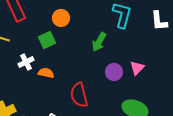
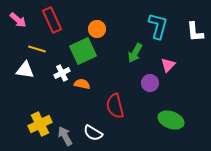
green square: (47, 40) -> (83, 51), size x1.5
pink triangle: (137, 68) -> (168, 65), moved

